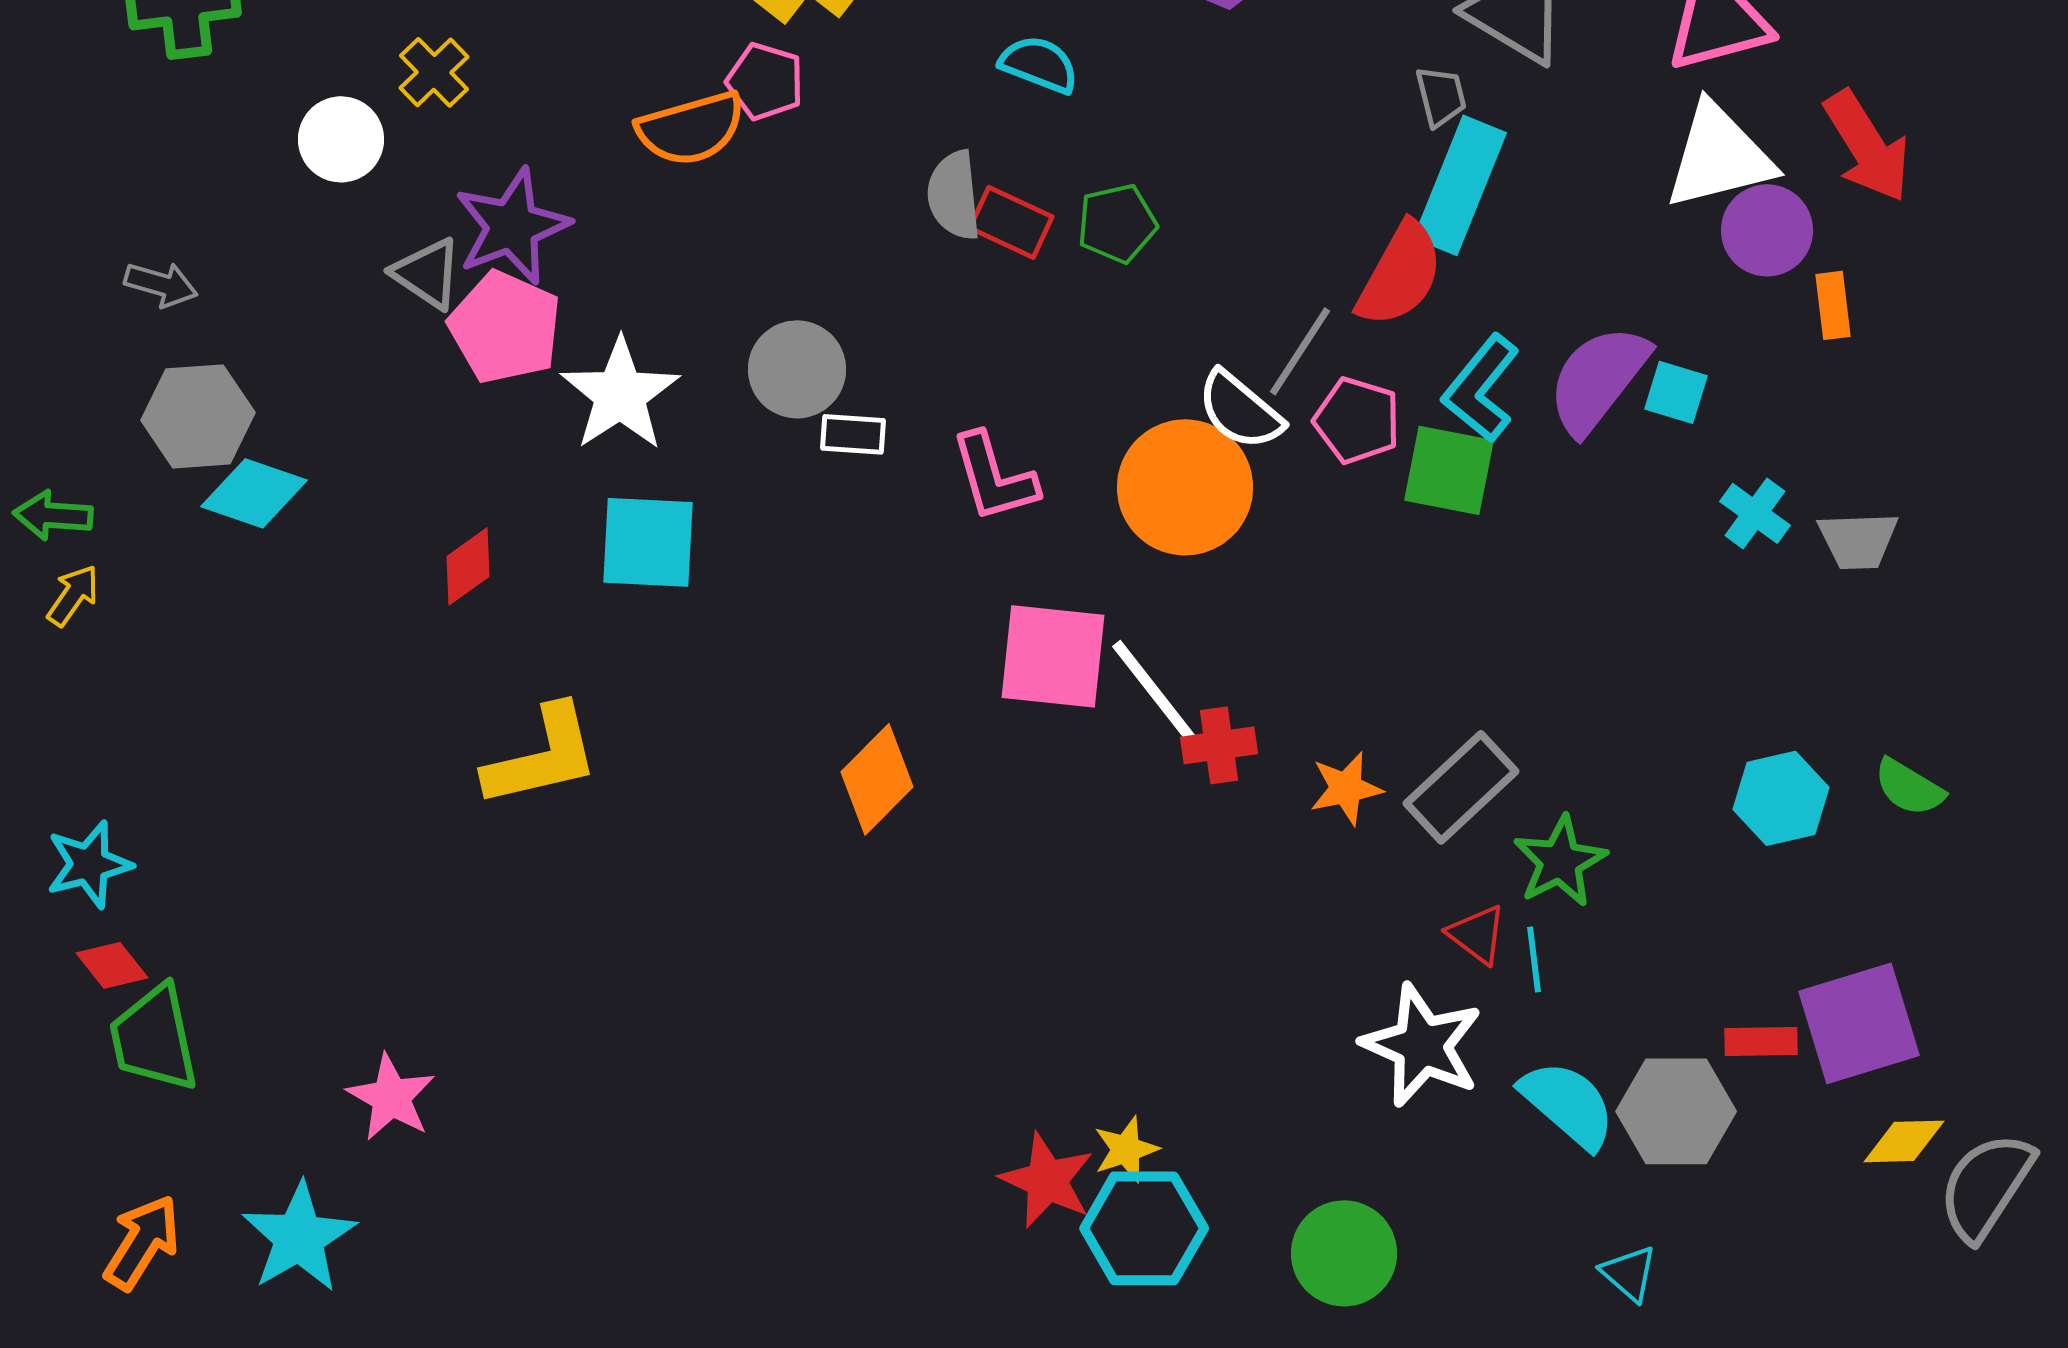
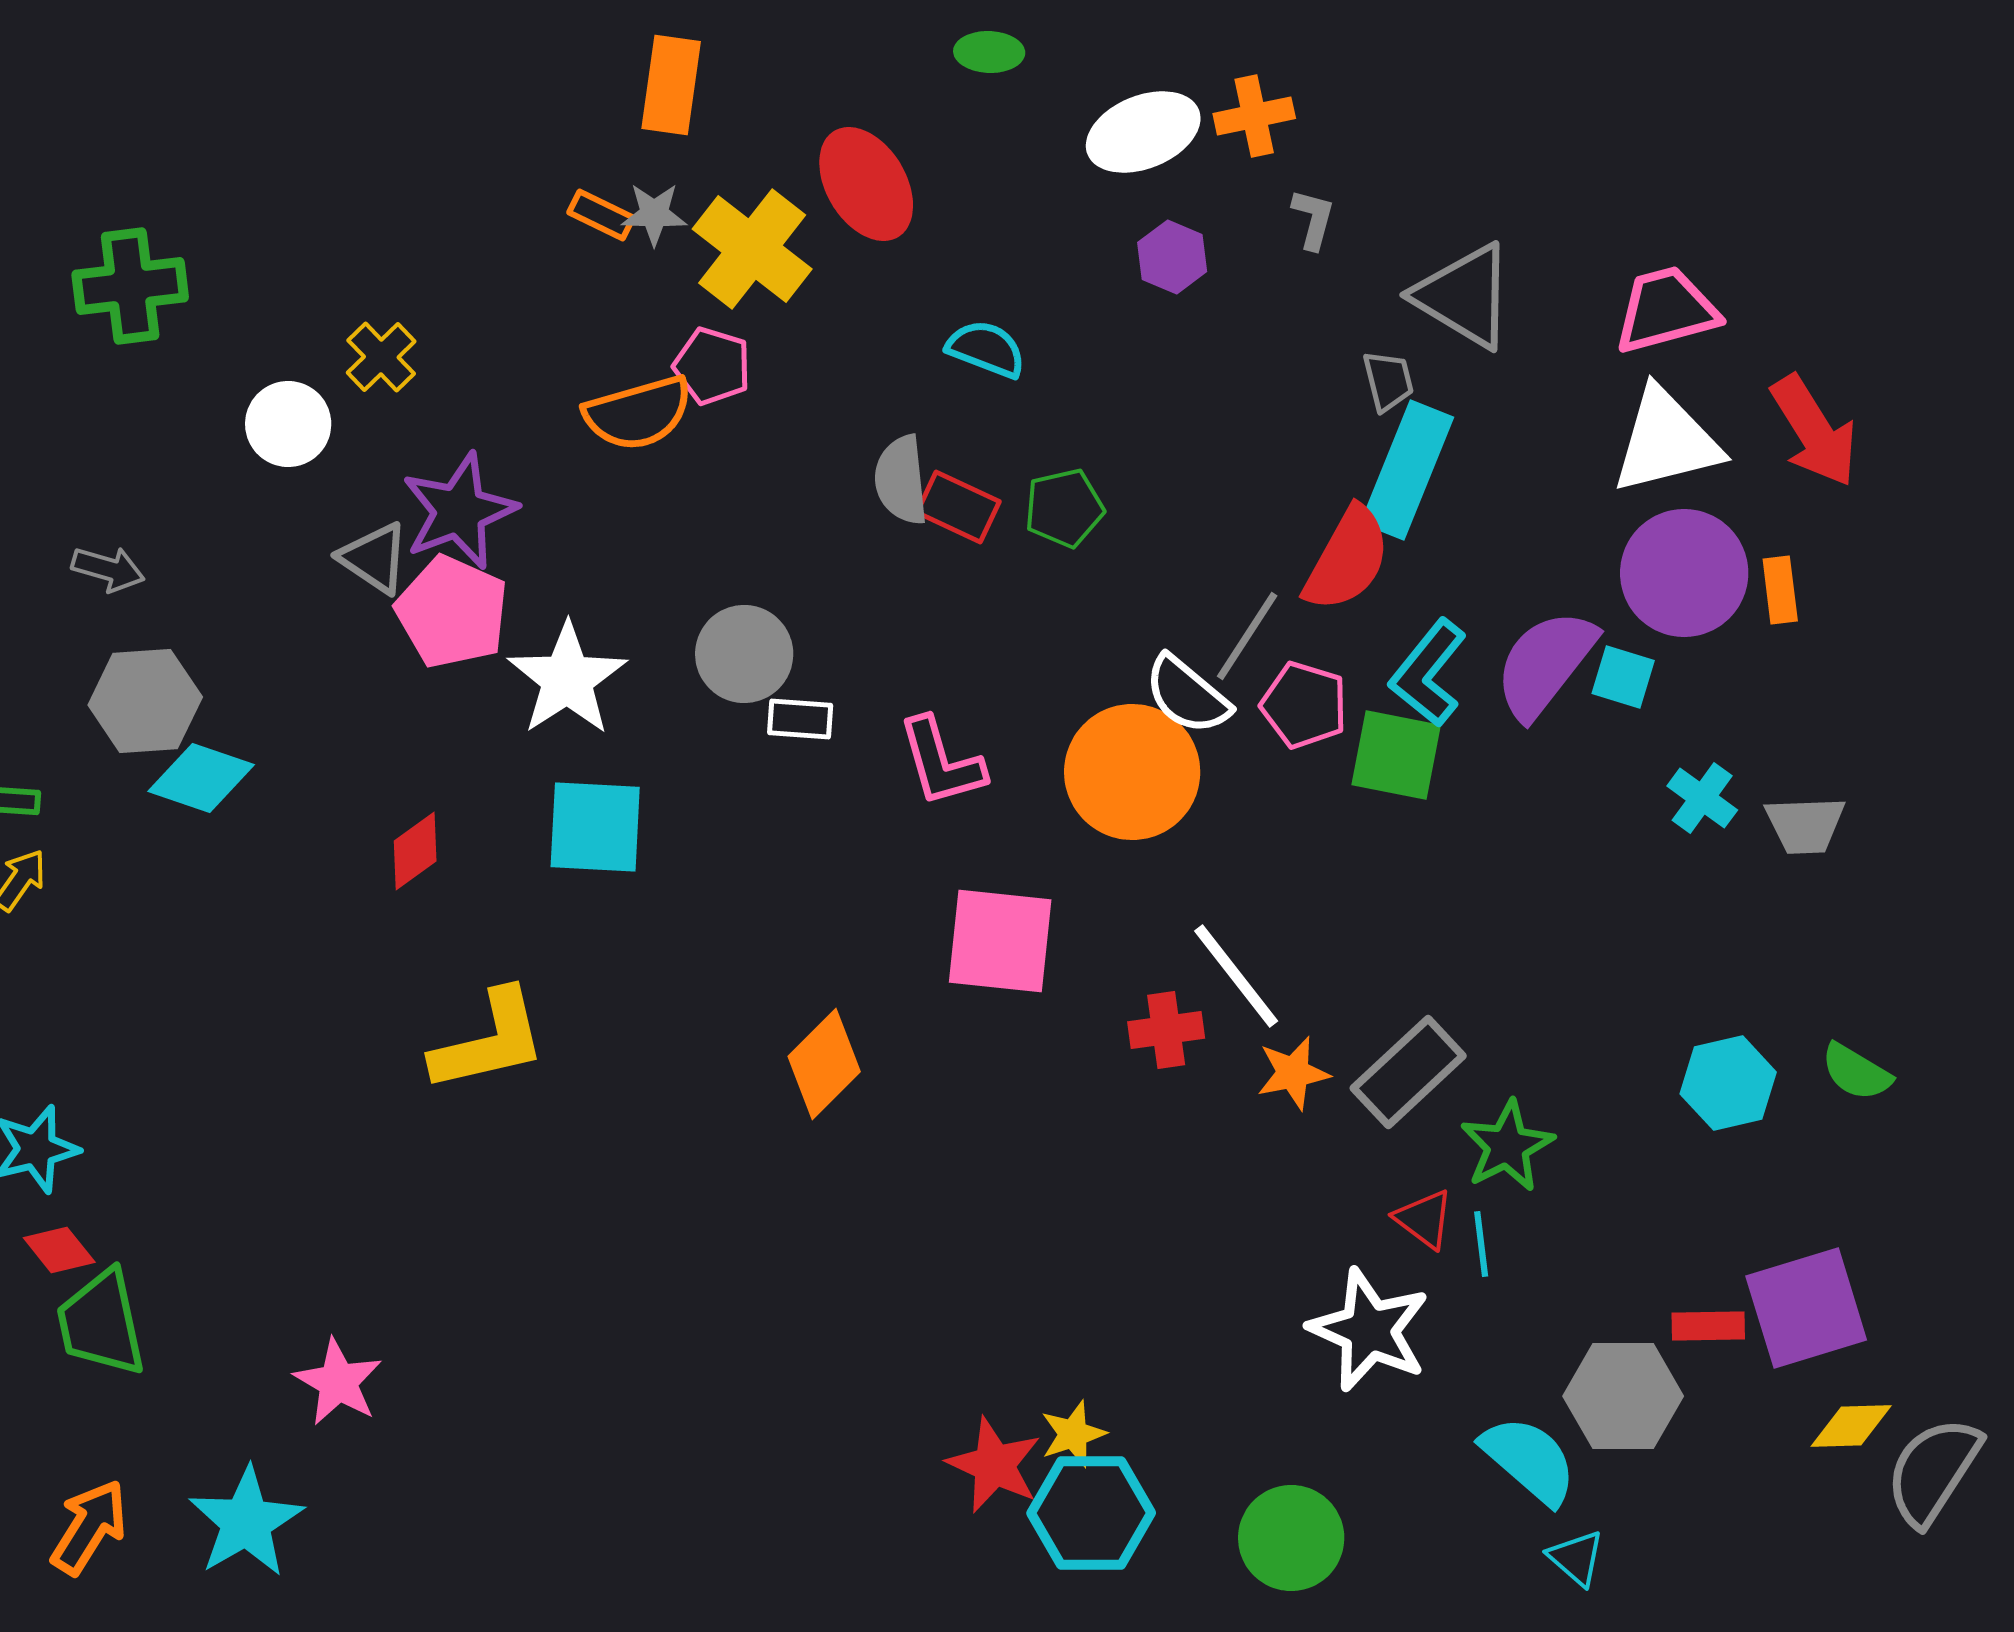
purple circle: (1767, 230) -> (1684, 573), moved, size x1.4
white line: (1154, 691) -> (1236, 976), moved
cyan semicircle: (1568, 1104) -> (1529, 1460), moved

